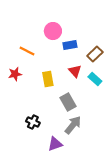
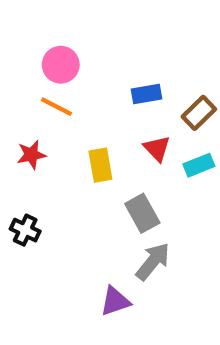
pink circle: (53, 31) -> (61, 65), moved
cyan rectangle: (95, 79) -> (199, 165), turned -64
black cross: (33, 122) -> (25, 230), moved

